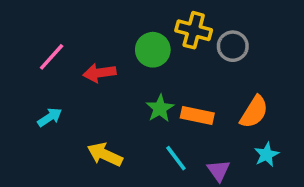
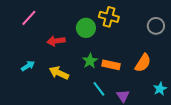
gray circle: (233, 46) -> (156, 26), moved
pink line: (52, 57) -> (29, 18), moved
yellow arrow: (105, 155) -> (59, 73), moved
cyan star: (267, 155) -> (160, 89), moved

